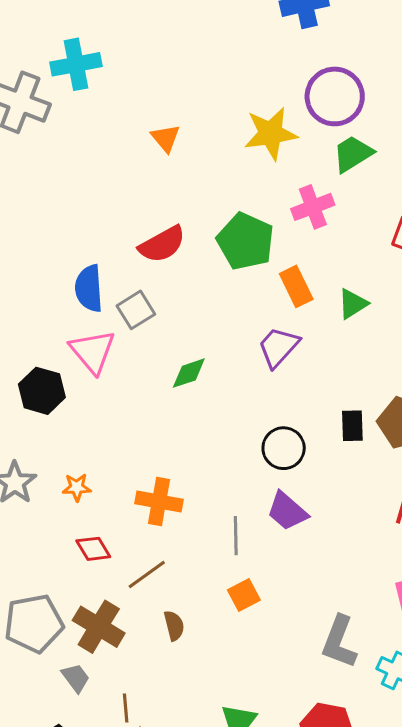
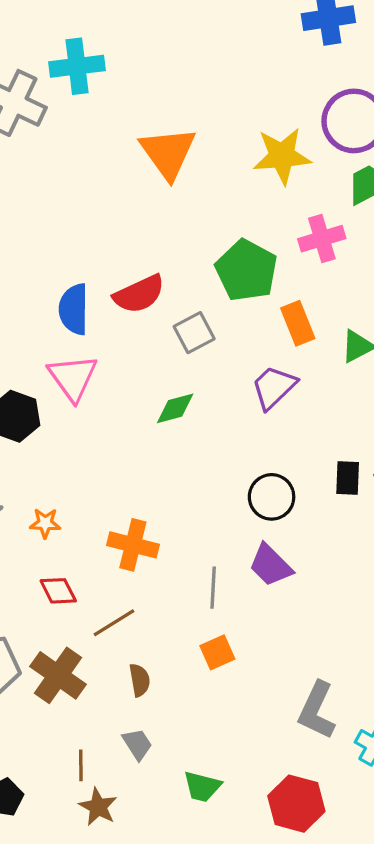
orange triangle: (165, 138) -> (168, 153), size x1.8
red semicircle: (162, 244) -> (139, 294), moved
gray square: (136, 310) -> (194, 333), moved
gray trapezoid: (76, 678) -> (137, 744), moved

